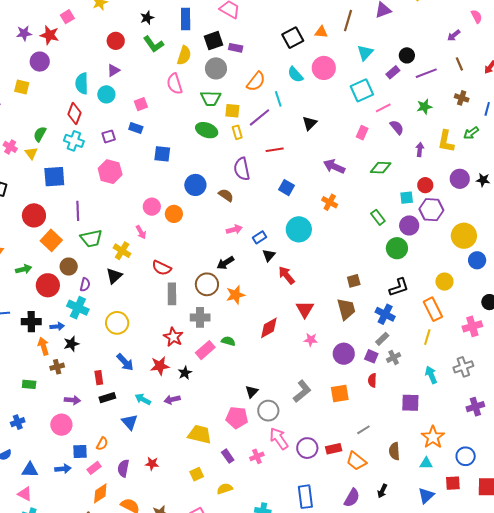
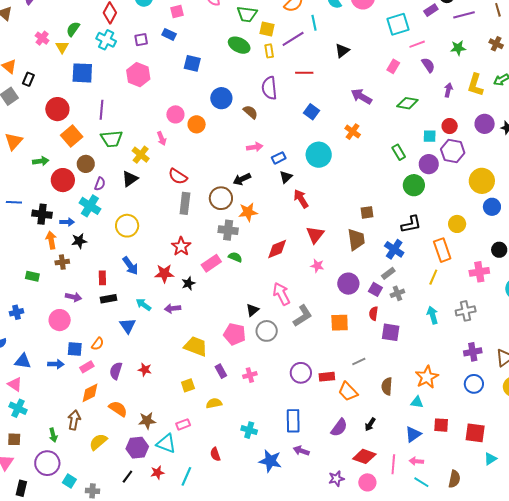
gray cross: (200, 317) -> (228, 230), moved
purple square: (410, 403) -> (391, 332), moved
pink arrow: (279, 439) -> (281, 294), moved
blue circle: (466, 456) -> (474, 384), moved

